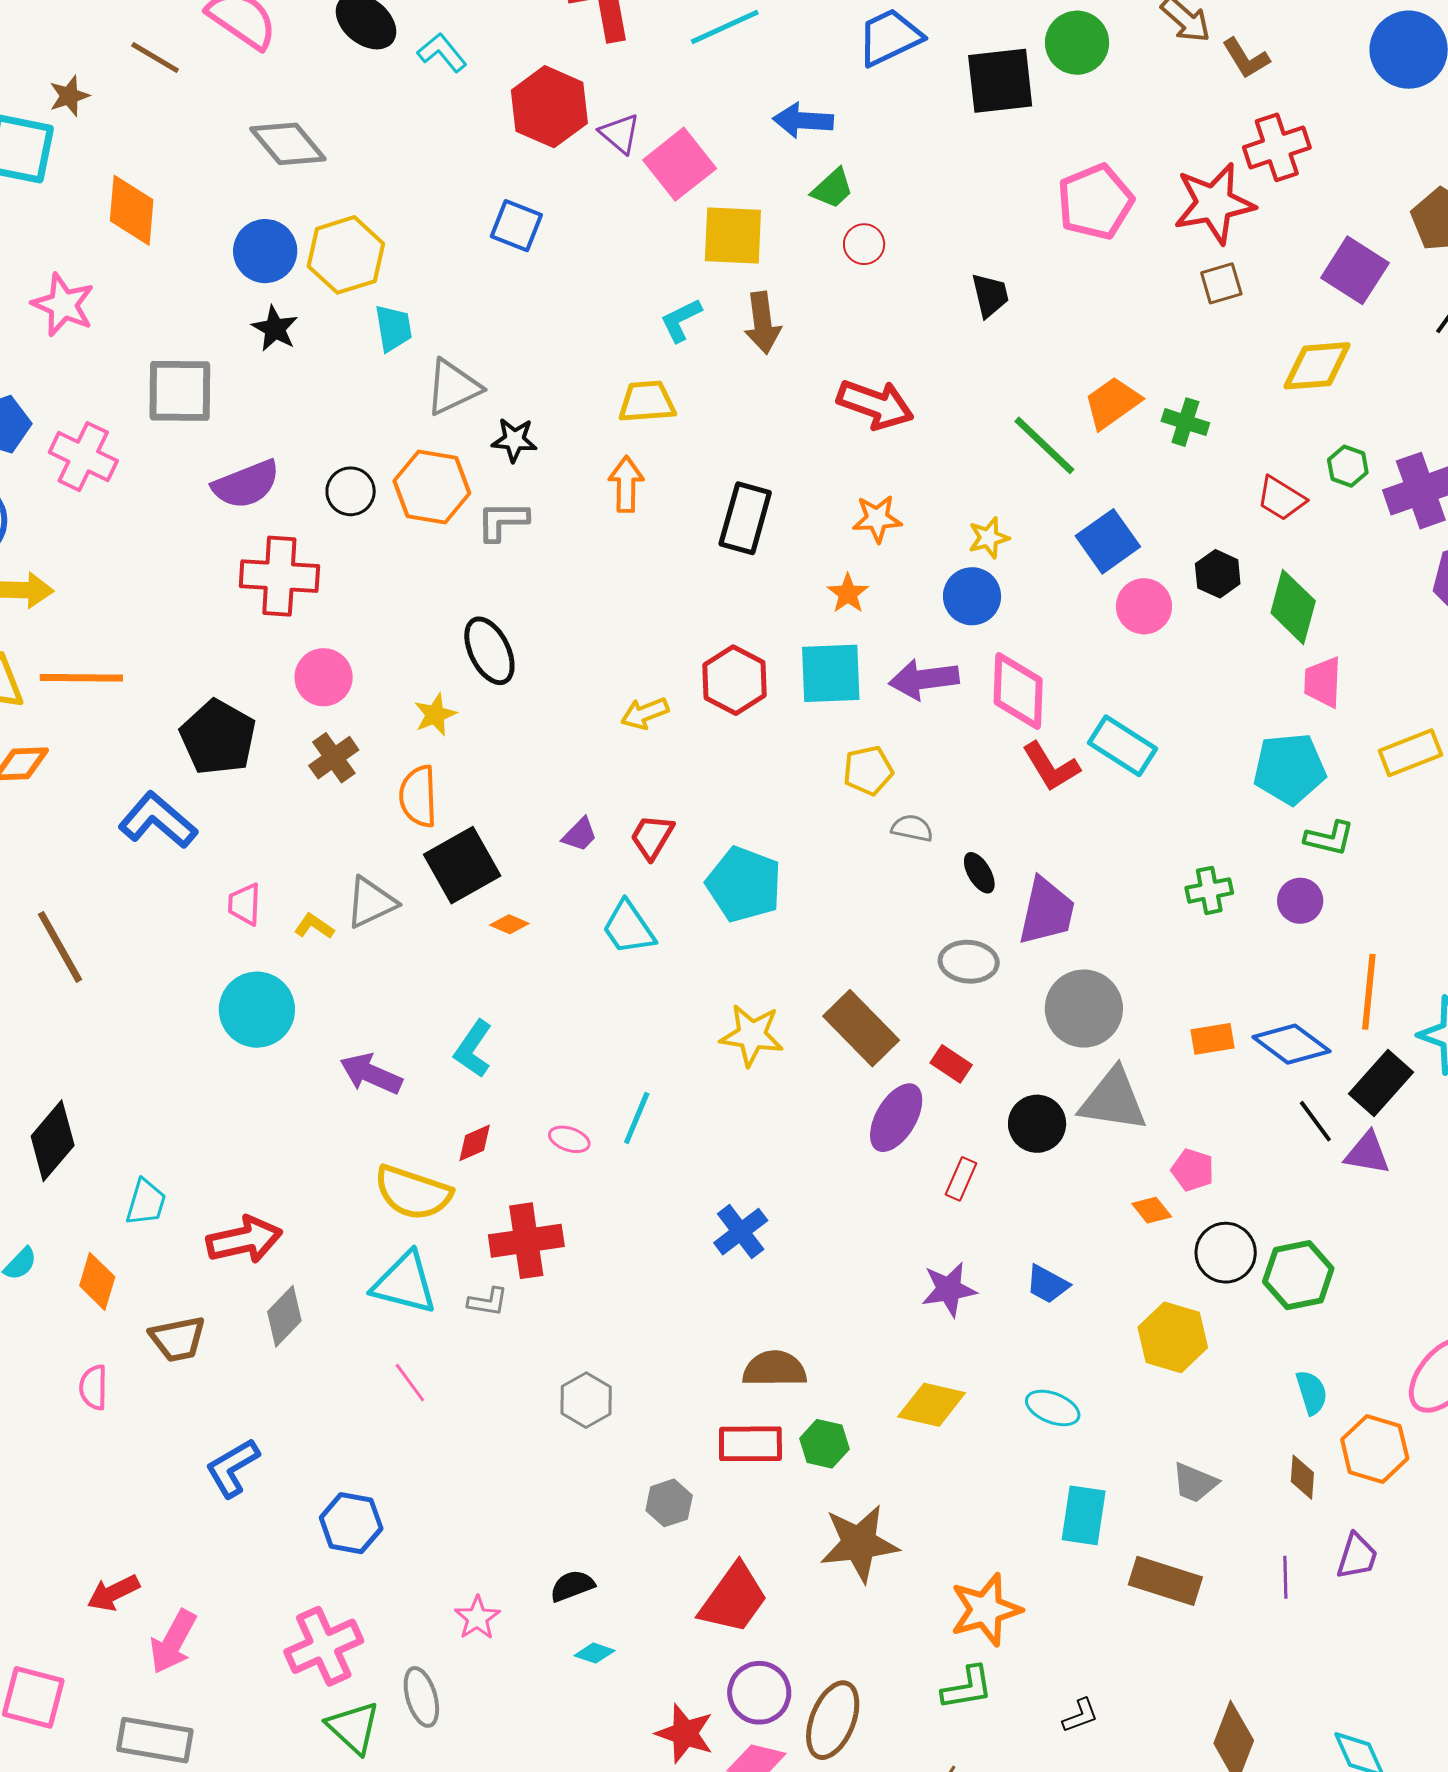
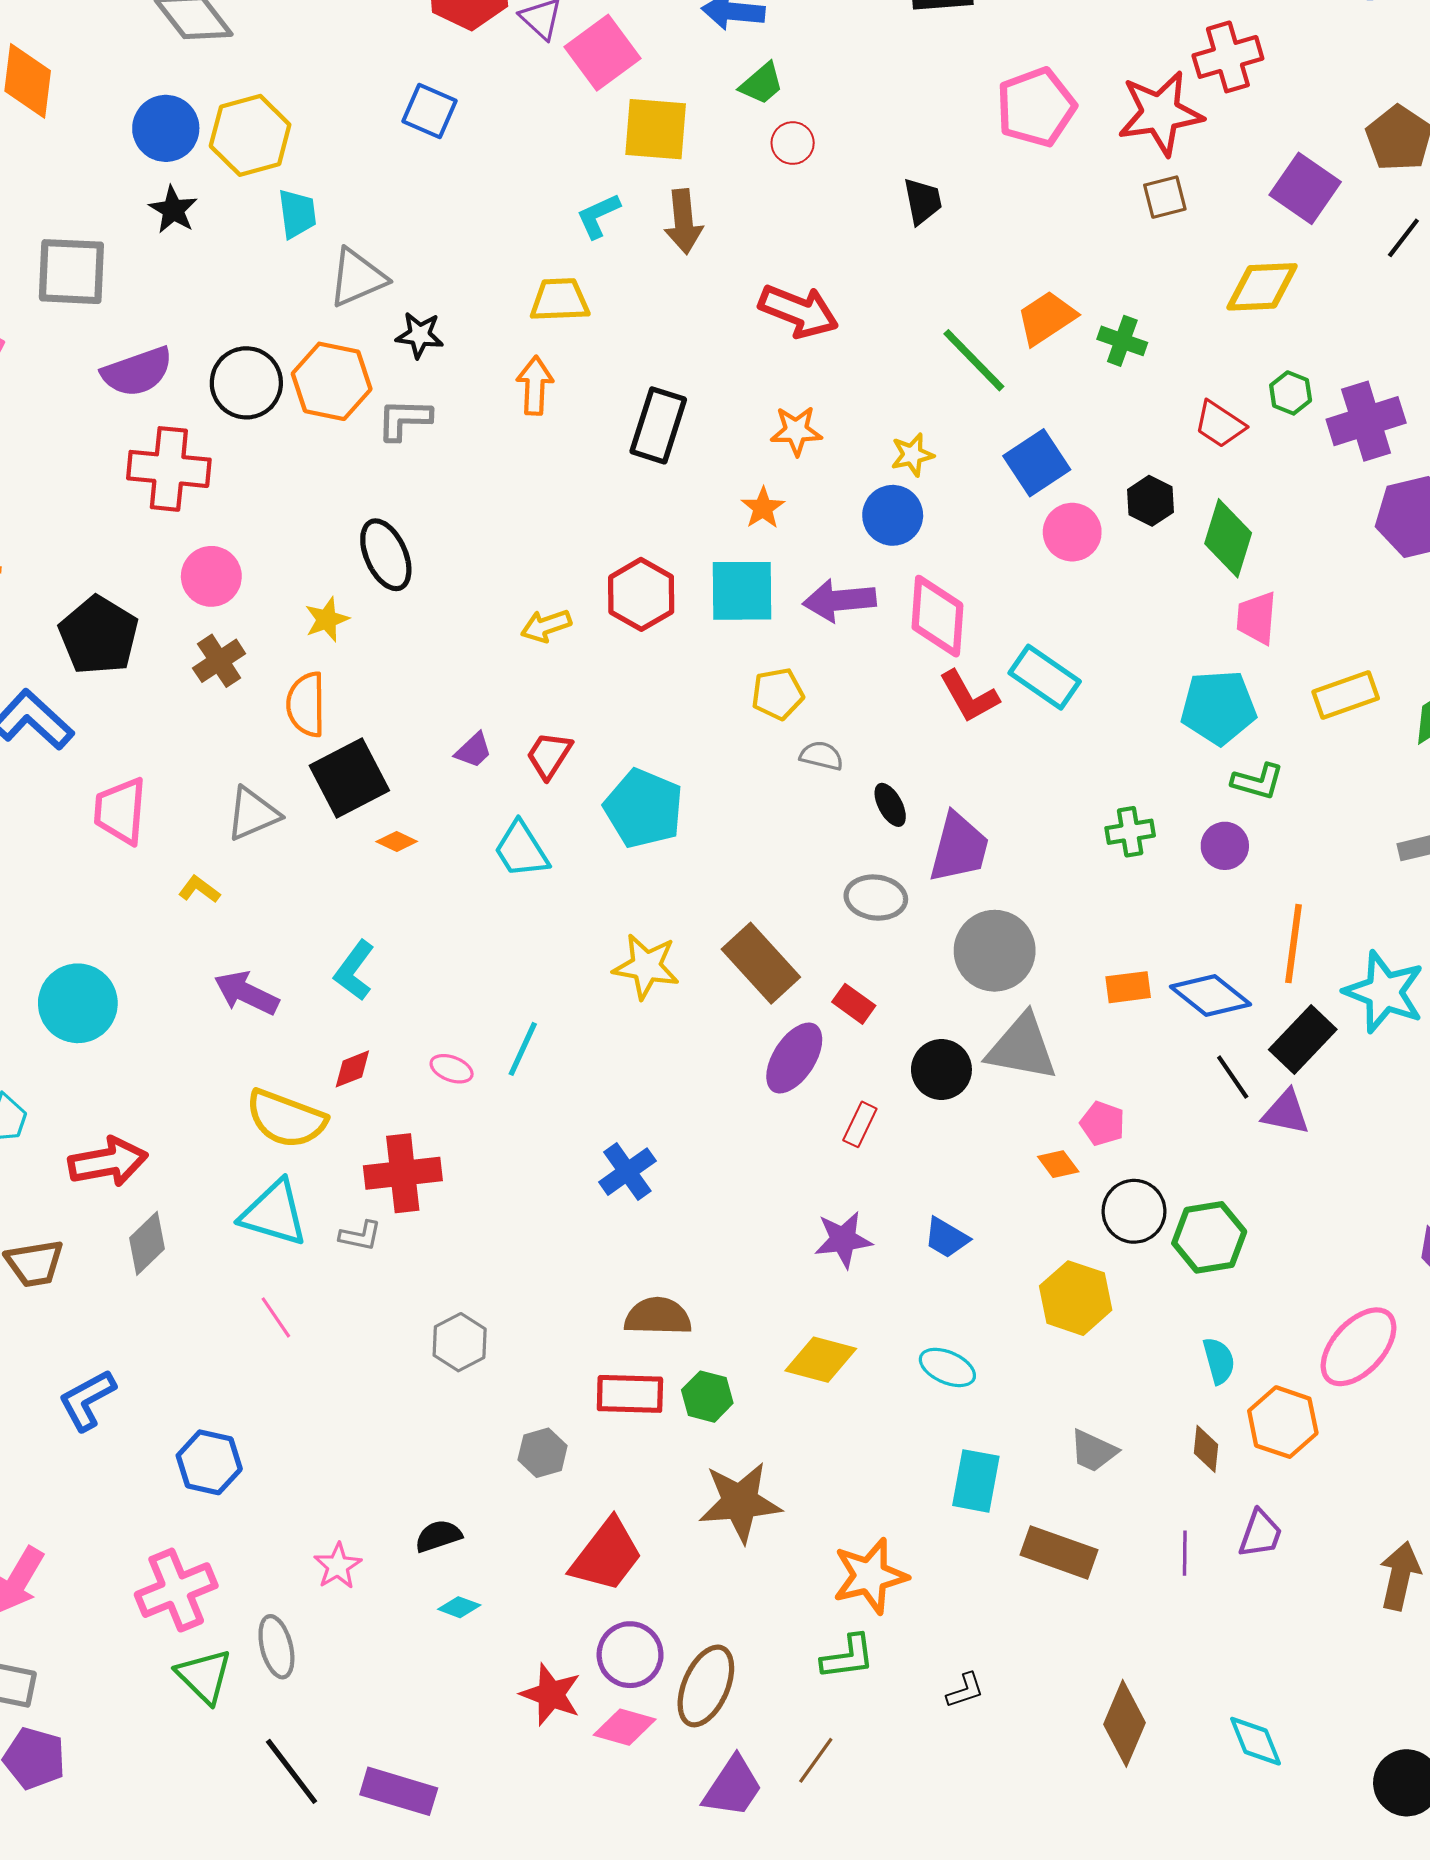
black circle: (351, 491) -> (246, 383), size x1.4
pink trapezoid: (245, 904) -> (120, 811), size x1.5
yellow L-shape: (314, 926) -> (199, 889), moved
cyan circle: (257, 1010) -> (78, 1003), moved

